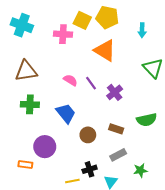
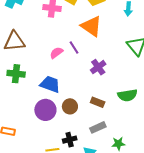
pink semicircle: (70, 80) -> (56, 53), turned -72
purple line: (91, 83) -> (74, 48), moved
blue trapezoid: (66, 113) -> (50, 84), turned -35
purple circle: (45, 147) -> (45, 110), moved

